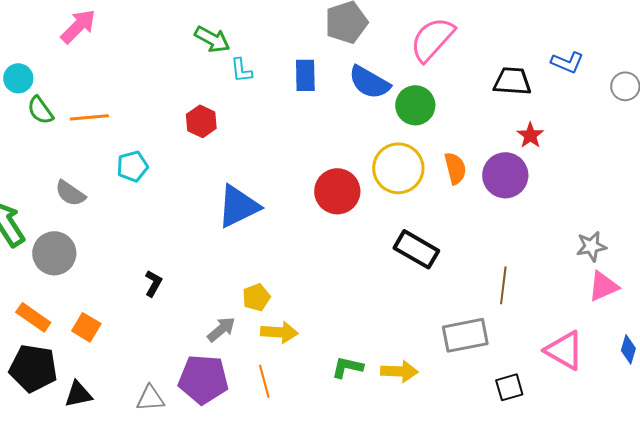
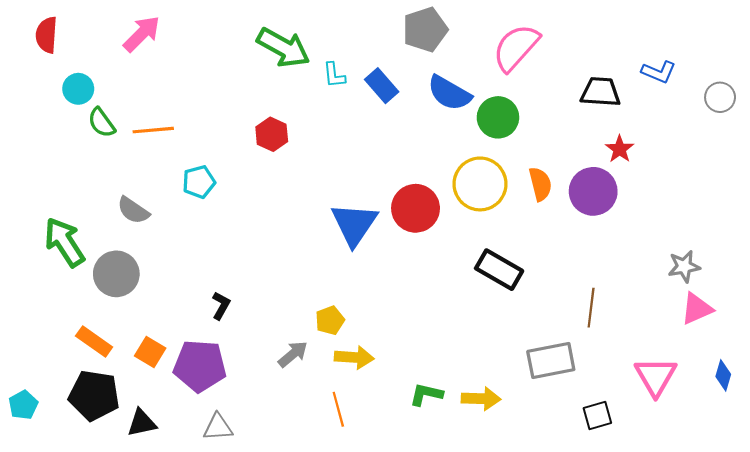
green arrow: (212, 39) -> (283, 48), size x1.4
cyan L-shape: (241, 70) -> (334, 75), moved
blue rectangle: (305, 75) -> (382, 86), turned -40
blue triangle: (238, 206) -> (354, 224), moved, turned -30
pink triangle: (564, 350) -> (656, 376), turned 30
purple pentagon: (203, 379) -> (200, 366), moved

